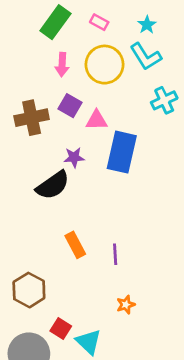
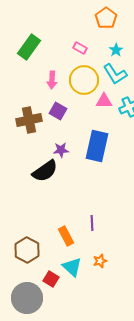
green rectangle: (55, 22) -> (29, 47), moved
pink triangle: (97, 120) -> (104, 101), moved
orange rectangle: (75, 245) -> (66, 236), moved
cyan triangle: (89, 342) -> (72, 267), moved

